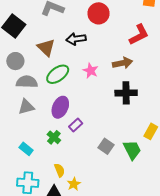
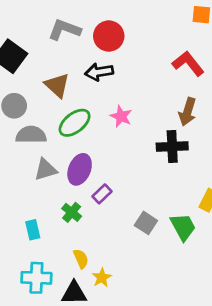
red circle: (99, 13) -> (109, 36), moved
red L-shape: (139, 35) -> (188, 63), turned -100
brown arrow: (122, 63) -> (188, 112), moved, turned 120
gray triangle: (26, 107) -> (46, 170), moved
cyan rectangle: (26, 149) -> (33, 230), turned 40

